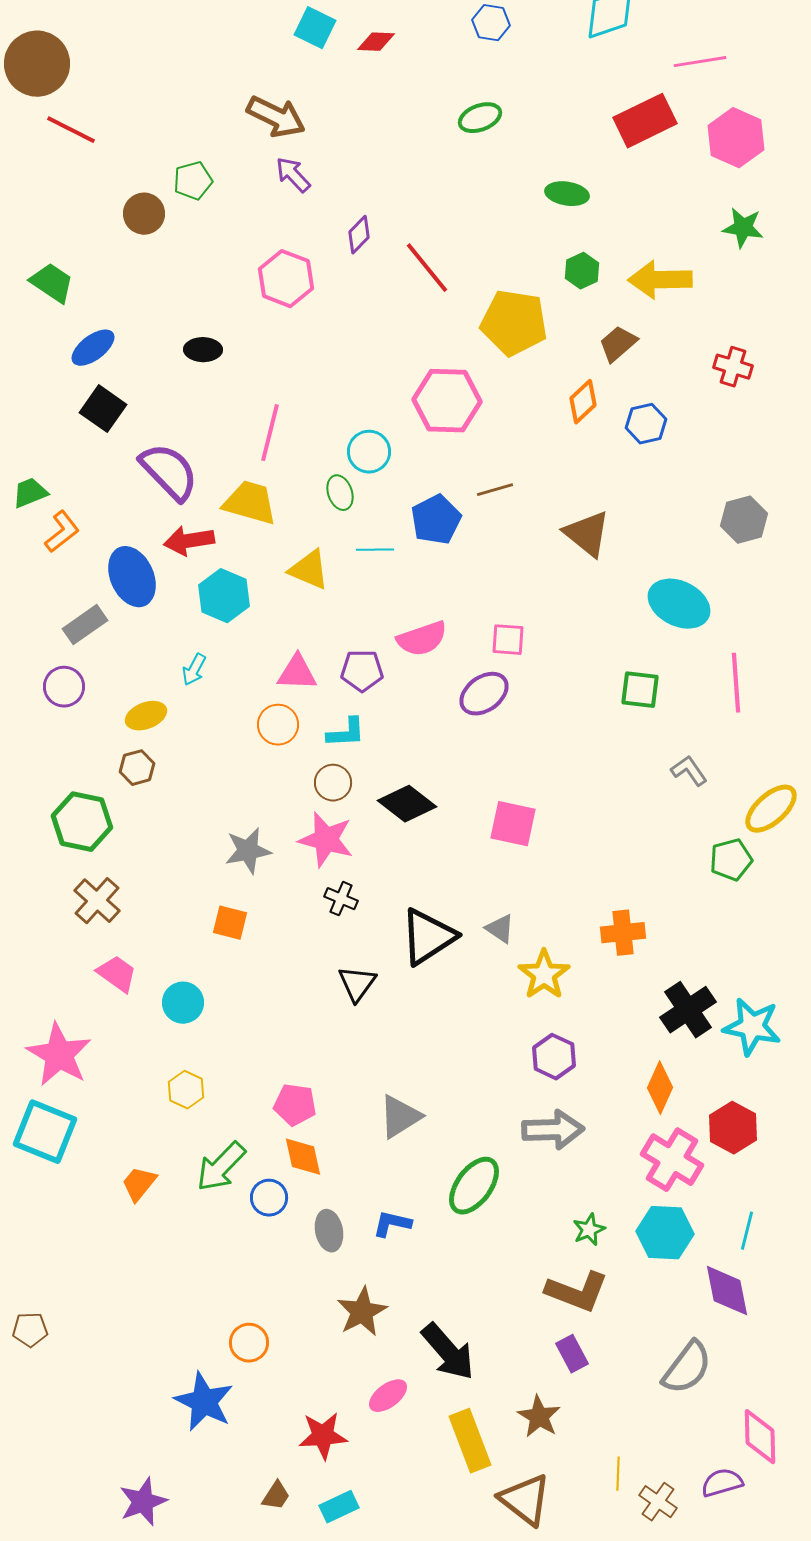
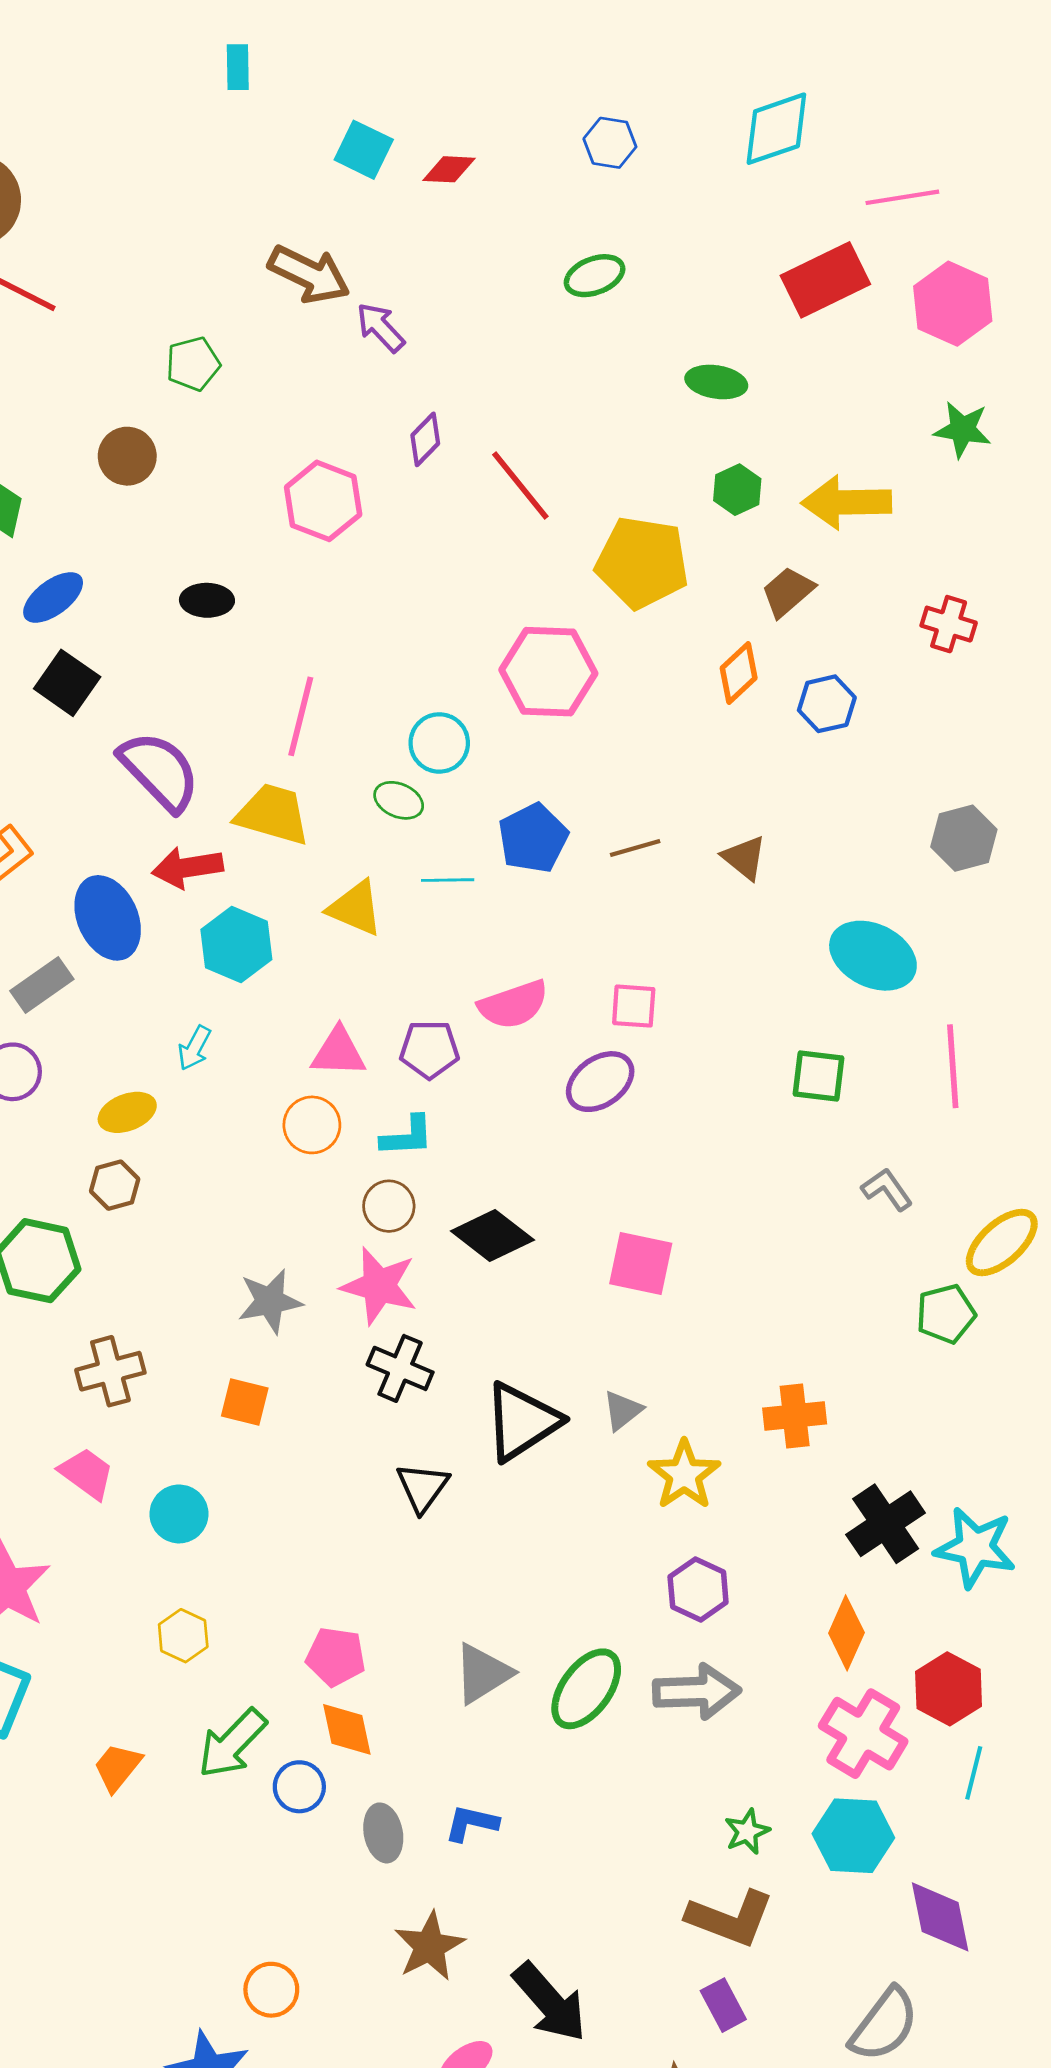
purple arrow: (293, 175) -> (380, 327), moved
brown circle: (144, 214) -> (127, 456), moved
brown line: (495, 490) -> (635, 848), moved
green ellipse: (340, 493) -> (399, 800), turned -48
brown triangle: (587, 534) -> (744, 858), size x0.7
black cross: (341, 899) -> (400, 1368), size x1.4
brown cross: (97, 901) -> (110, 1371), moved, turned 33
gray triangle: (500, 929) -> (623, 1410), turned 48
green ellipse: (474, 1186) -> (586, 1689), moved
cyan line: (747, 1231) -> (974, 1773), moved

